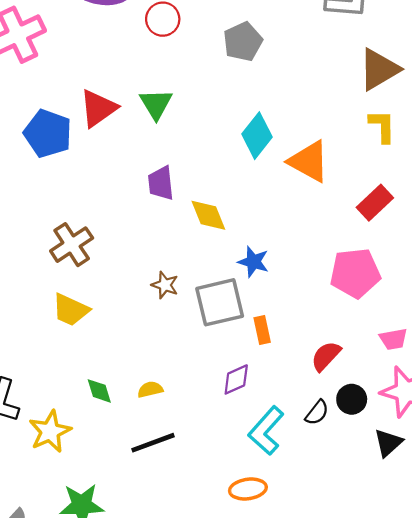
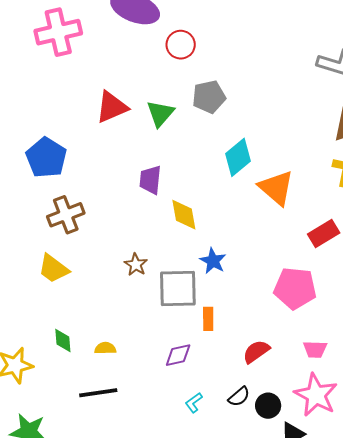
gray pentagon: (243, 42) -> (209, 97), moved
blue pentagon: (48, 133) -> (46, 158), moved
black circle: (352, 399) -> (268, 406), moved
cyan L-shape: (266, 431) -> (194, 403), size x0.5

